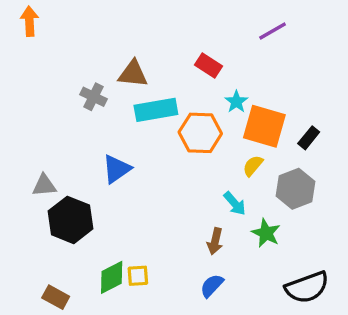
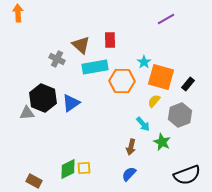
red rectangle: (208, 66) -> (110, 40), moved, turned 56
brown triangle: (133, 74) -> (81, 45), turned 36
black hexagon: (71, 220) -> (43, 98), moved

